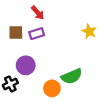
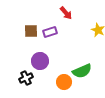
red arrow: (38, 13) -> (66, 13), moved

